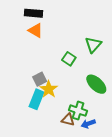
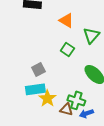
orange triangle: (35, 30) -> (66, 20), moved
yellow star: (49, 89) -> (47, 98), moved
cyan rectangle: (37, 99) -> (35, 89), turned 60

